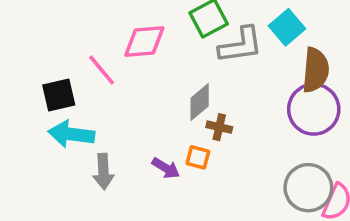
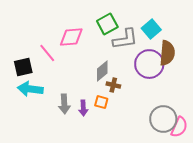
purple circle: (314, 109) -> (149, 64), moved
purple arrow: (166, 168) -> (83, 108), turned 56
gray arrow: (103, 172) -> (64, 104), moved

